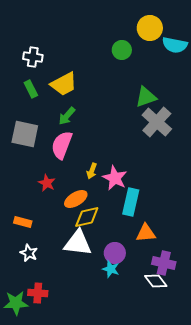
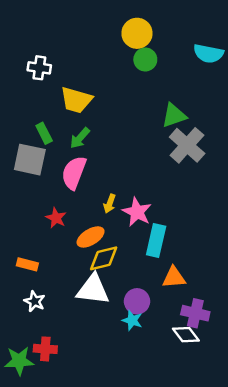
yellow circle: (150, 28) -> (137, 33), moved
yellow trapezoid: (64, 84) -> (76, 100), turned 44
green rectangle: (31, 89) -> (44, 133), moved

